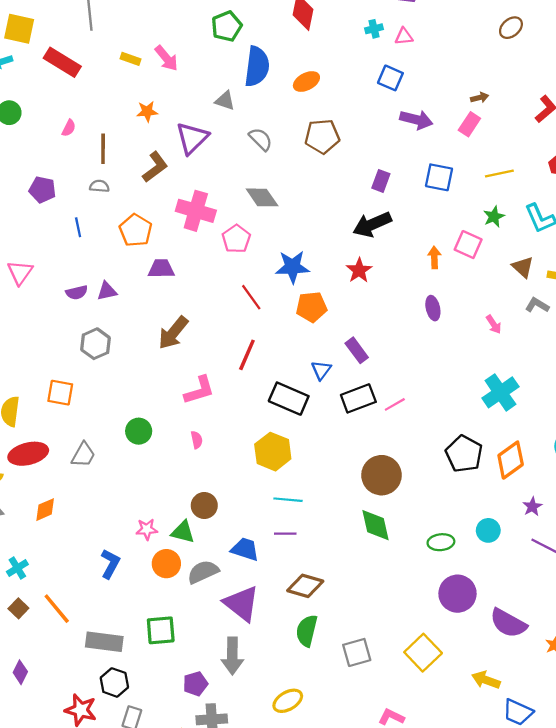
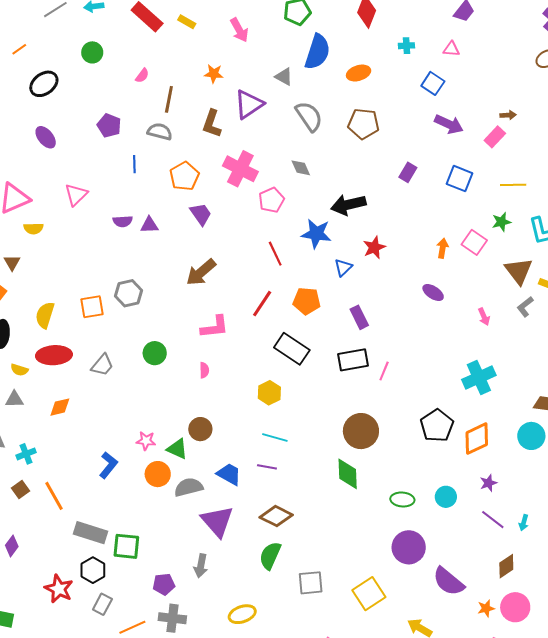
cyan cross: (374, 29) -> (406, 46), moved
yellow rectangle: (131, 59) -> (187, 22), moved
gray semicircle: (261, 139) -> (309, 116), size x1.4
brown L-shape: (155, 167) -> (212, 124), turned 136
gray semicircle: (99, 186) -> (160, 132), size x1.4
gray diamond: (262, 197) -> (301, 168), size x0.7
black arrow: (372, 224) -> (348, 205), moved
brown triangle: (523, 267) -> (519, 271), size x1.4
purple trapezoid: (161, 269) -> (201, 214), turned 45
gray L-shape: (537, 305) -> (525, 307), turned -80
orange pentagon: (312, 307) -> (307, 301), moved
purple ellipse: (433, 308) -> (433, 293), turned -55
gray hexagon: (96, 344) -> (129, 293), moved
blue triangle: (321, 370) -> (343, 267), moved
orange square: (60, 393) -> (92, 307), turned -30
pink line: (395, 404) -> (384, 371), turned -48
yellow hexagon: (273, 452) -> (269, 393), size x0.7
green square: (161, 630) -> (126, 546), moved
gray arrow: (232, 656) -> (201, 566), size x0.7

